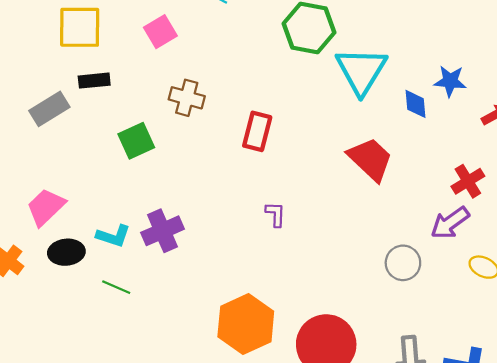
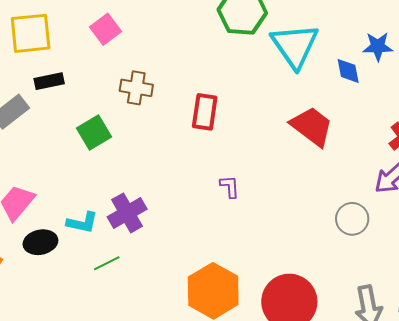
green line: (116, 287) -> (107, 263), moved, turned -44

